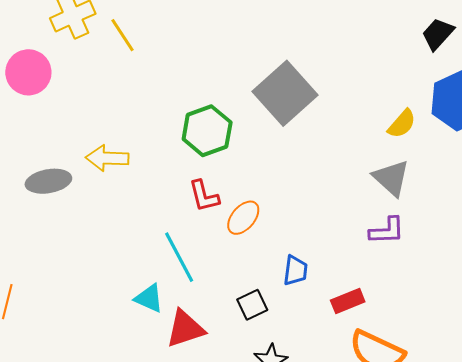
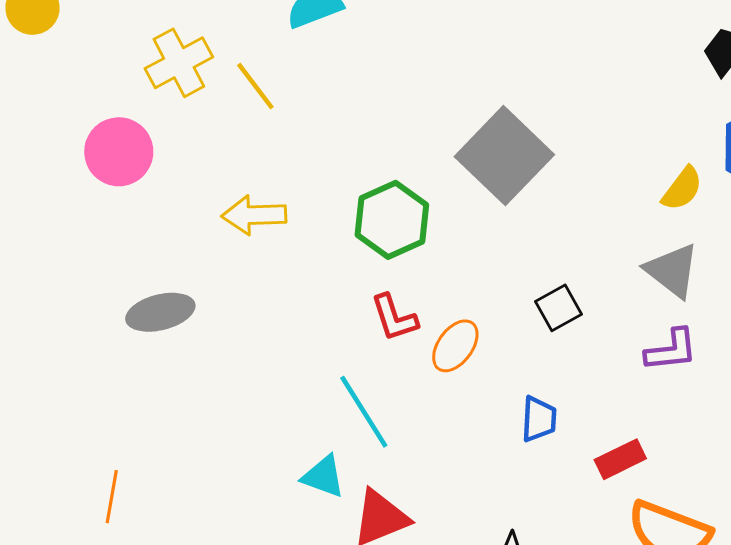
yellow arrow: (107, 158) -> (254, 215), moved
black square: (252, 305) -> (559, 308), moved

